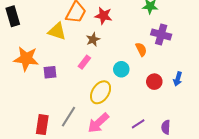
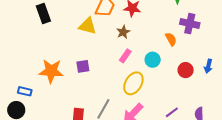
orange star: (26, 59) -> (51, 71), moved
pink rectangle: (84, 62) -> (125, 56), moved

